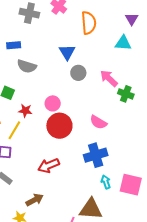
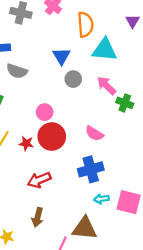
cyan triangle: (123, 43) -> (105, 50), moved, size x1.4
red star: (25, 111) -> (26, 143), moved
cyan arrow: (106, 182) -> (101, 199), turned -80
brown arrow: (35, 200) -> (38, 217), moved, turned 132

